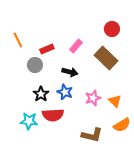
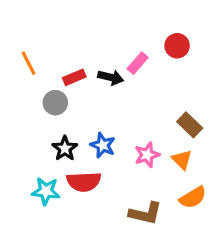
pink rectangle: (76, 46) -> (138, 63), moved
brown rectangle: (106, 58) -> (190, 125), moved, size x0.7
black arrow: (70, 72) -> (111, 77), moved

